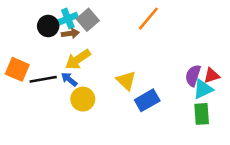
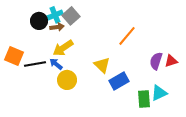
orange line: (148, 19) -> (127, 36), moved
cyan triangle: (203, 89) -> (159, 93), moved
green rectangle: (202, 114) -> (144, 99), moved

